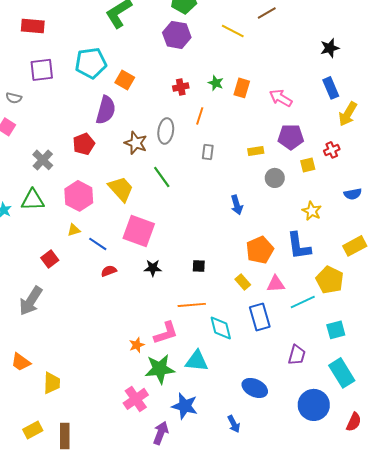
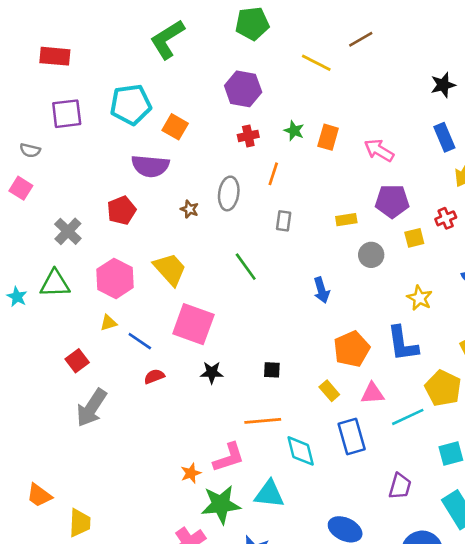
purple hexagon: (177, 35) -> (243, 89), moved
purple semicircle: (106, 110) -> (150, 166), turned 80
brown star: (136, 143) -> (190, 209), size x0.6
green line: (162, 177) -> (246, 267), moved
gray arrow: (31, 301) -> (91, 408), moved

